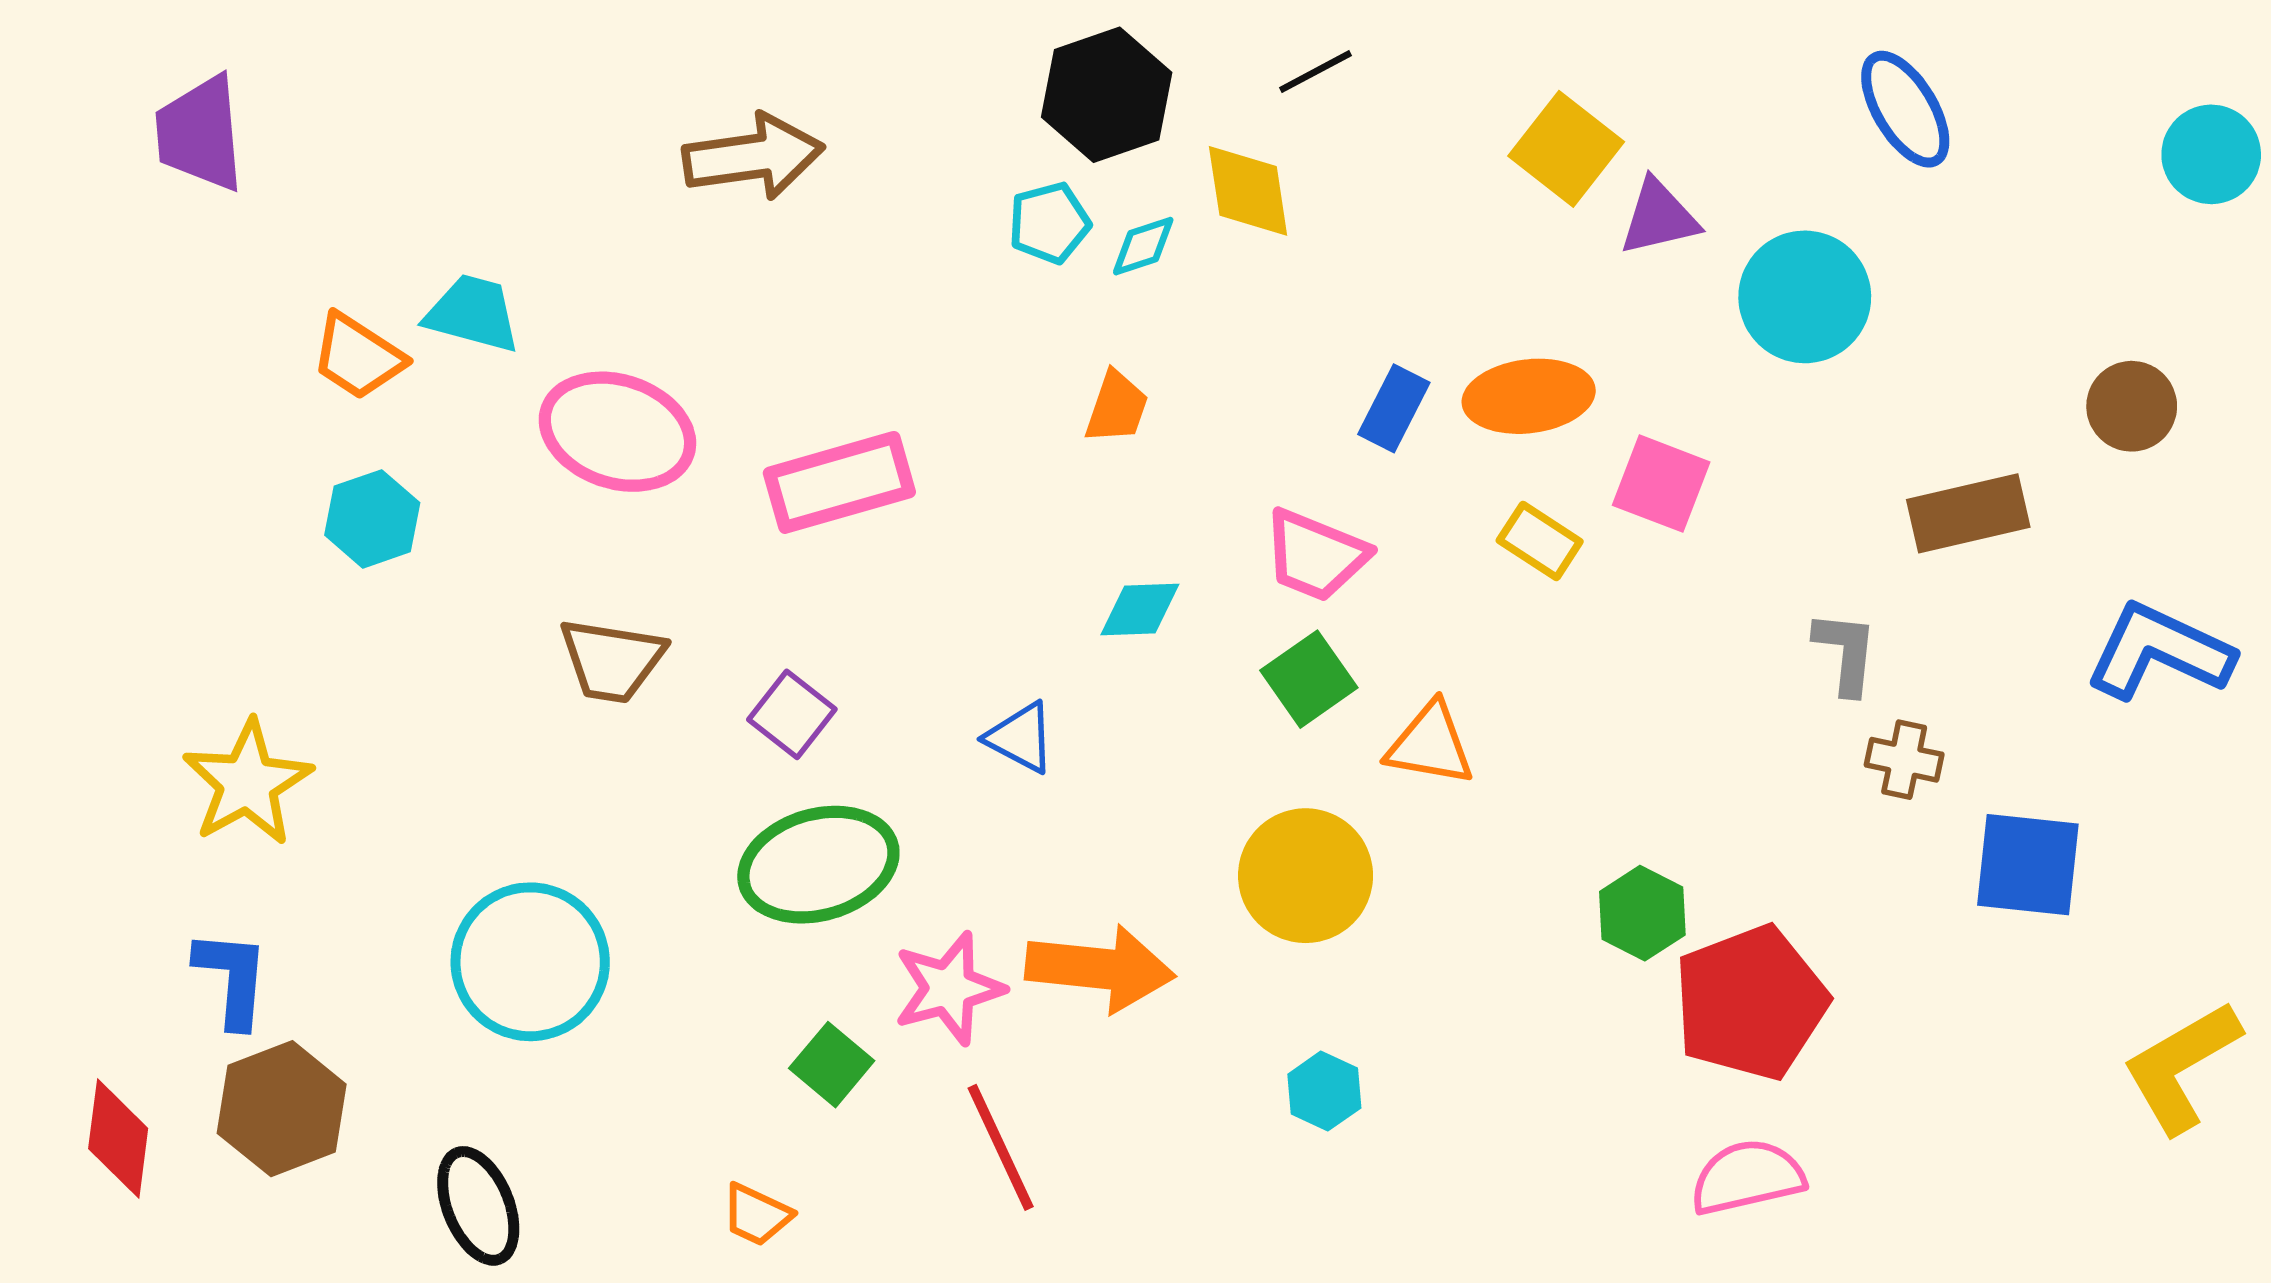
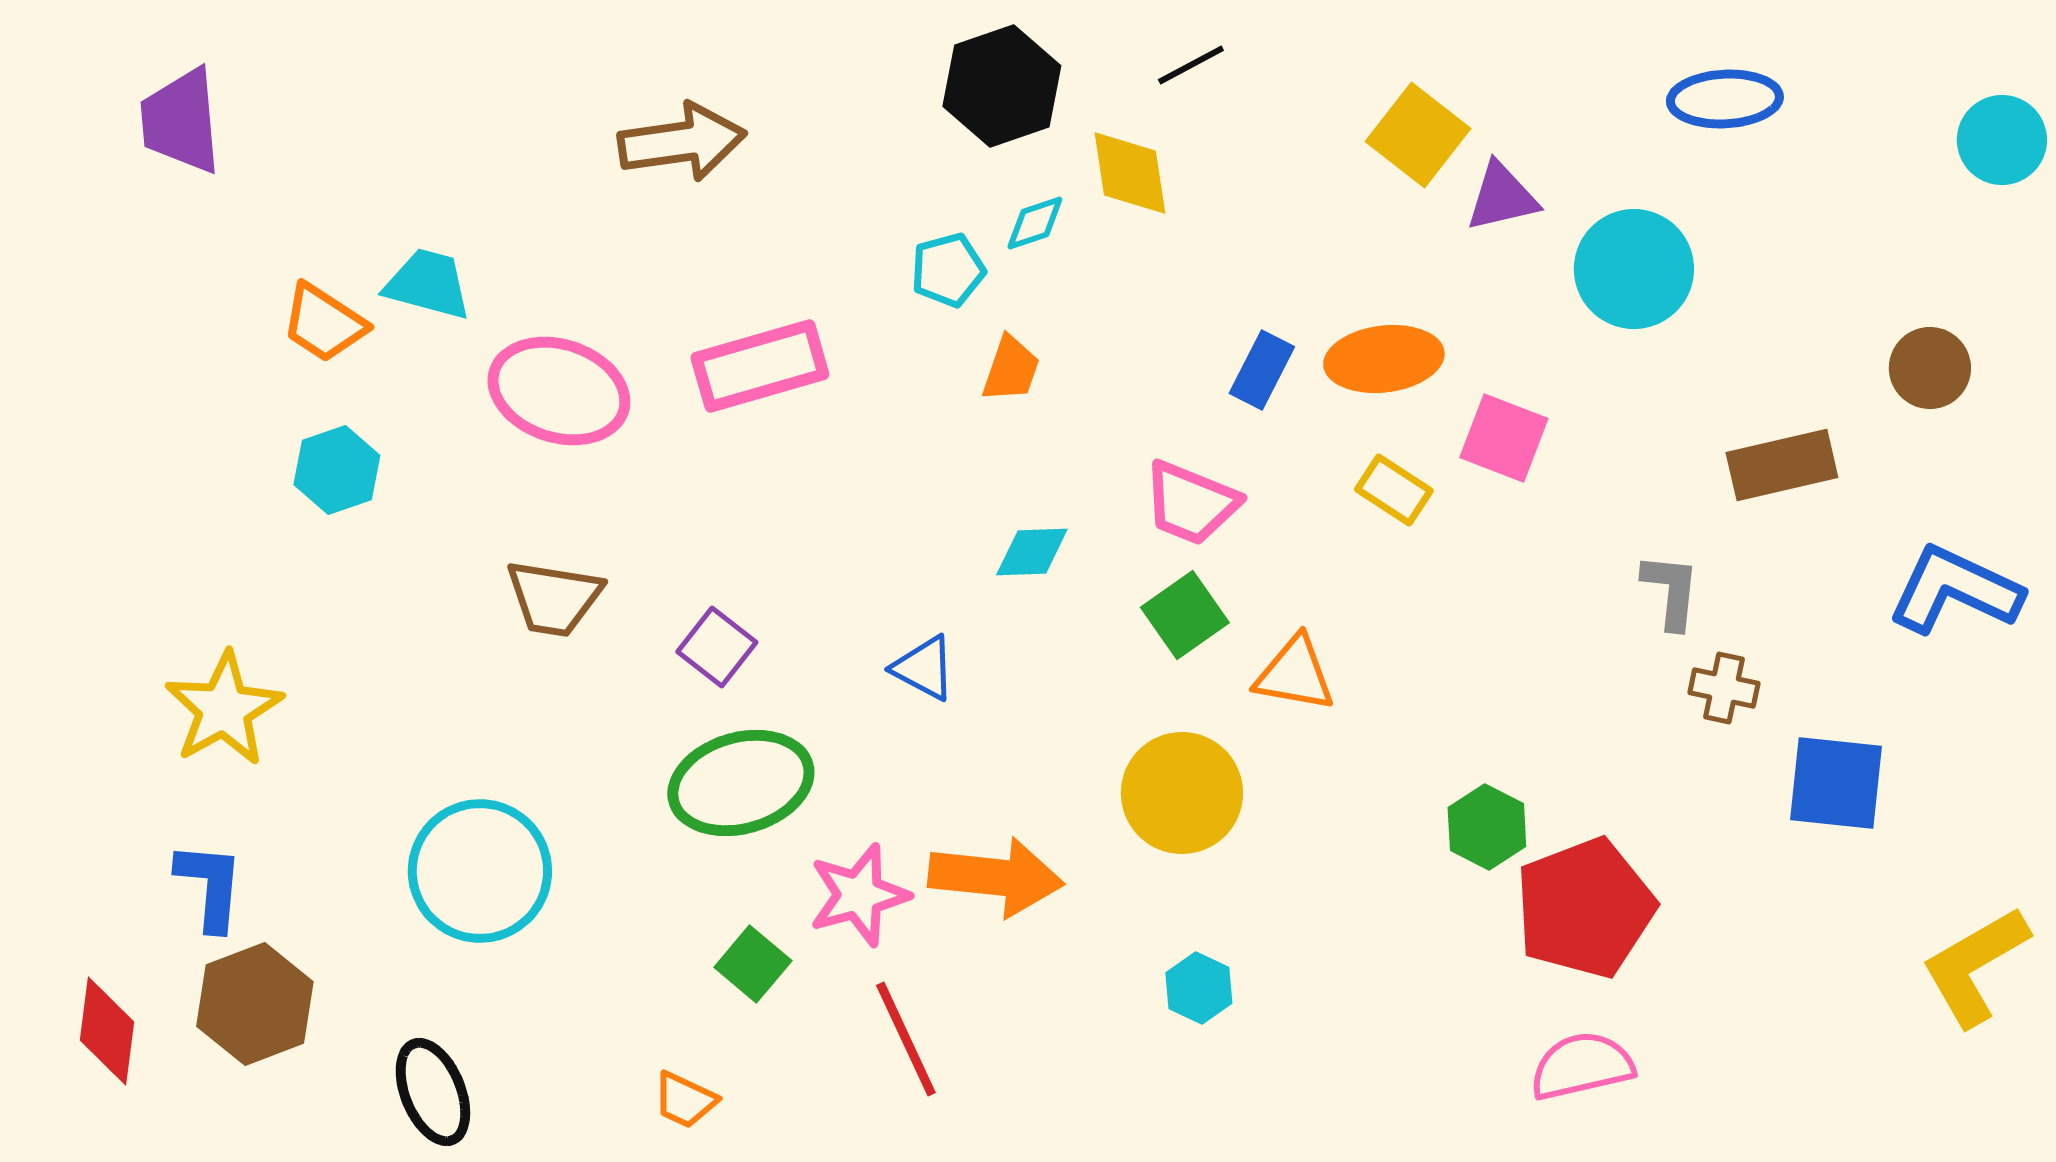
blue ellipse: (1905, 109) -> (1725, 99), turned -62
cyan pentagon: (1049, 223) -> (948, 270), moved
pink rectangle: (839, 482) -> (760, 366), moved

